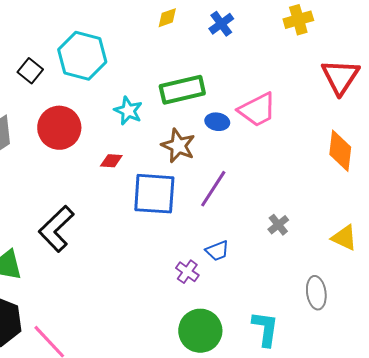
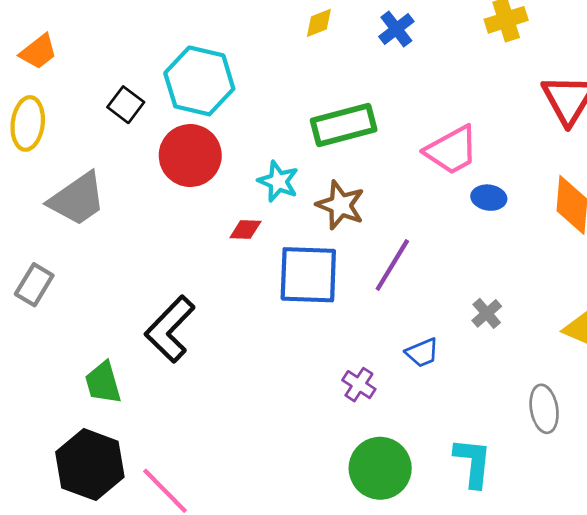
cyan star: (128, 111) -> (278, 181), moved
blue ellipse: (217, 122) -> (489, 198), moved
red circle: (59, 128) -> (190, 156), moved
blue trapezoid: (217, 251) -> (422, 353), moved

